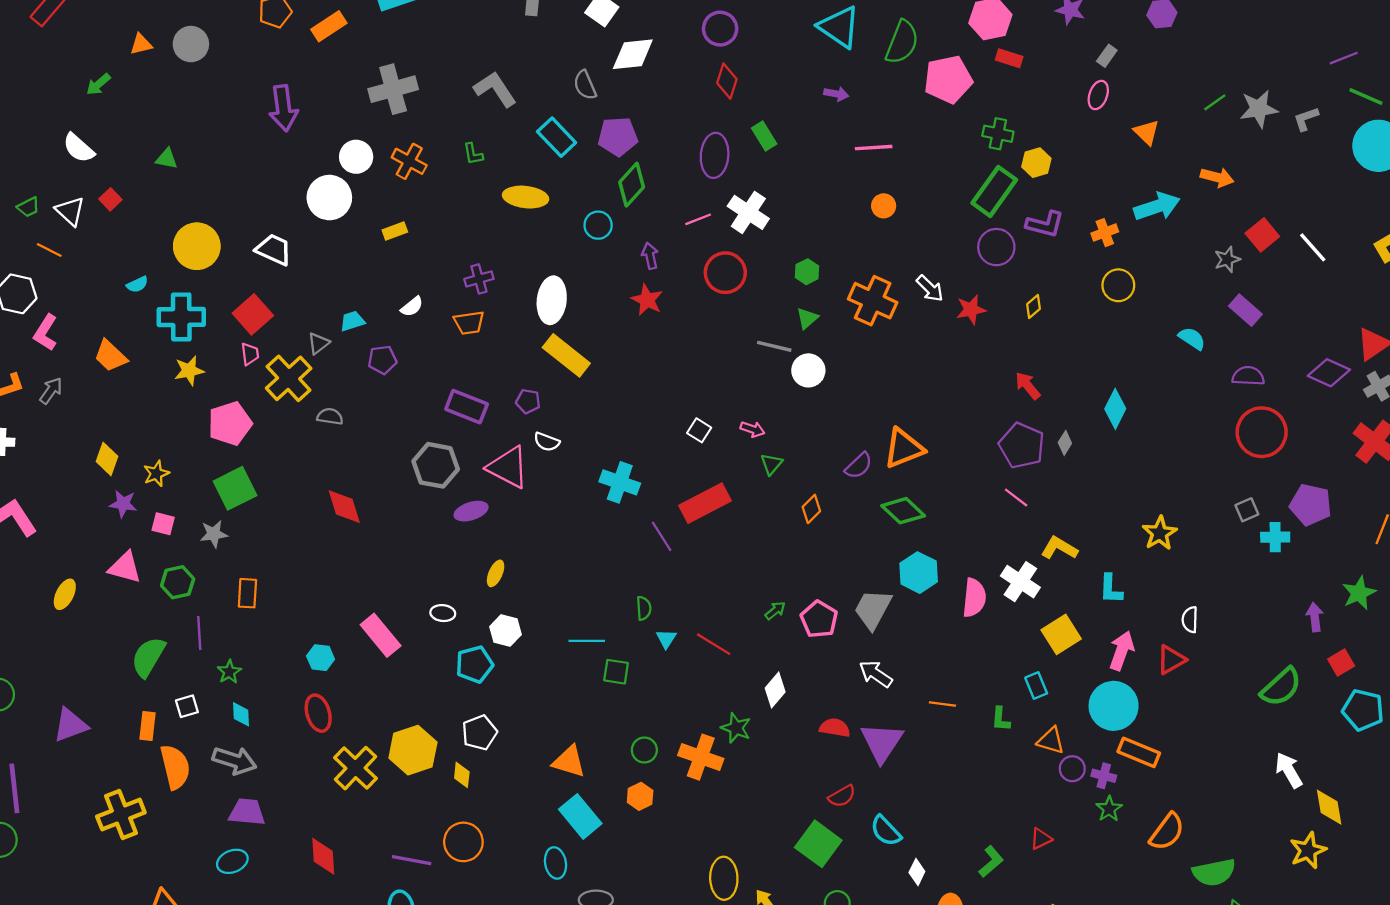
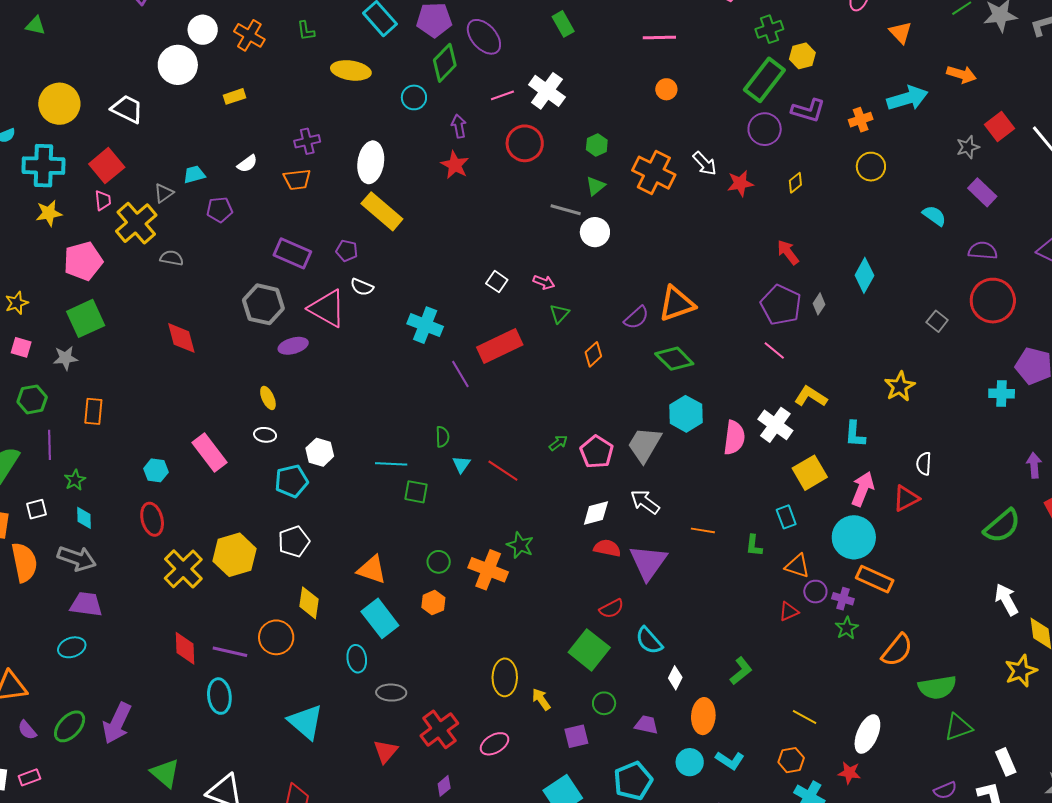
green cross: (998, 134) -> (769, 29), turned -32
purple ellipse: (715, 155) -> (484, 37), moved, turned -48
gray square: (1247, 510) -> (937, 321), moved, turned -30
yellow ellipse: (496, 573) -> (268, 398), moved, turned -50
white diamond: (775, 690) -> (596, 513), moved, turned 32
yellow diamond: (462, 775) -> (309, 603), moved, size x1.4
red triangle: (1041, 839) -> (789, 611), moved
red diamond: (323, 856) -> (185, 648), moved

